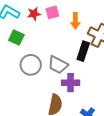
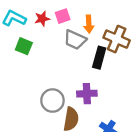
gray circle: (31, 65) -> (52, 101), moved
gray trapezoid: (58, 65) -> (75, 40), moved

